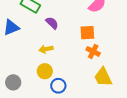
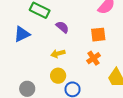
orange cross: (93, 51) -> (94, 58), moved, turned 32

